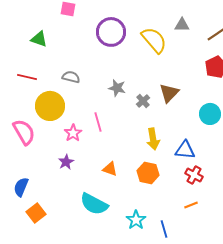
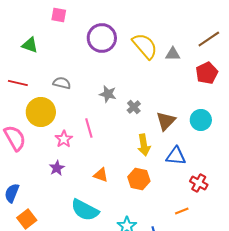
gray triangle: (182, 25) -> (173, 54), moved
brown triangle: (169, 93) -> (166, 121), moved
red cross: (194, 175) -> (199, 183), moved

